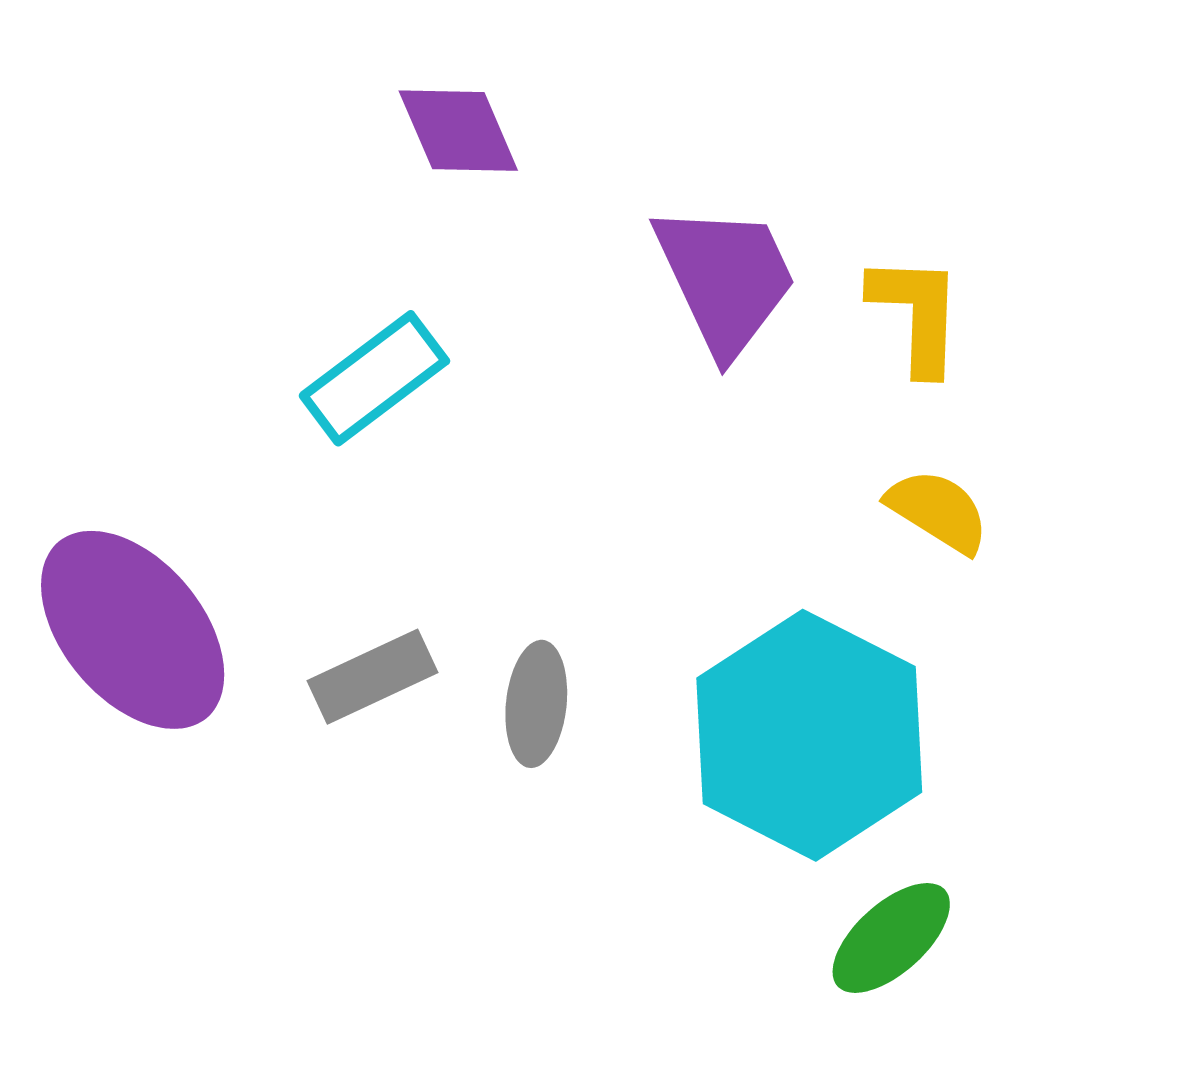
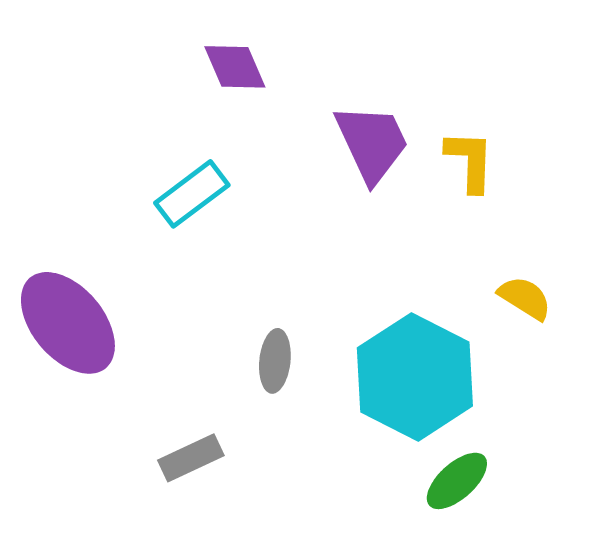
yellow semicircle: (938, 511) -> (525, 298), moved
gray rectangle: (372, 677) -> (191, 458), moved

